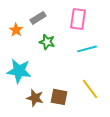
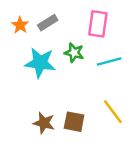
orange star: (16, 30) -> (20, 25), moved
green star: (47, 42) -> (74, 53), moved
cyan star: (19, 71) -> (40, 63), moved

